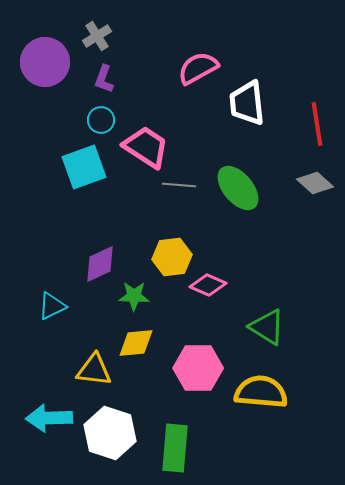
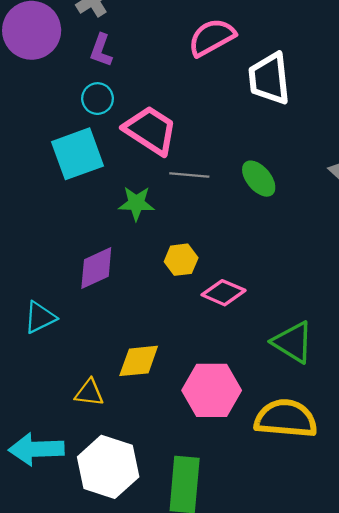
green ellipse: (238, 188) -> (259, 179), size x0.7
yellow hexagon: (172, 257) -> (181, 260), size x0.7
green star: (134, 296) -> (136, 203), moved
yellow triangle: (94, 370) -> (89, 393), size x0.7

